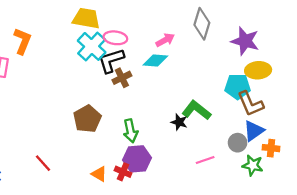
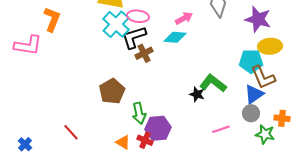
green arrow: (131, 131) -> (139, 113), moved
blue triangle: (254, 131) -> (254, 94), moved

